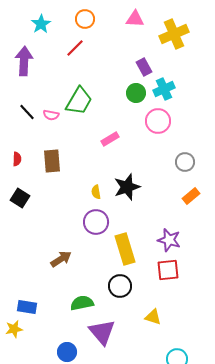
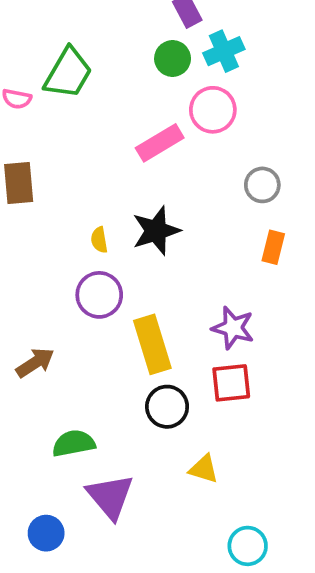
pink rectangle: (110, 139) -> (160, 143), moved, size x1.4
orange rectangle: (191, 196) -> (273, 247), turned -36
black circle: (120, 286) -> (167, 407), moved

